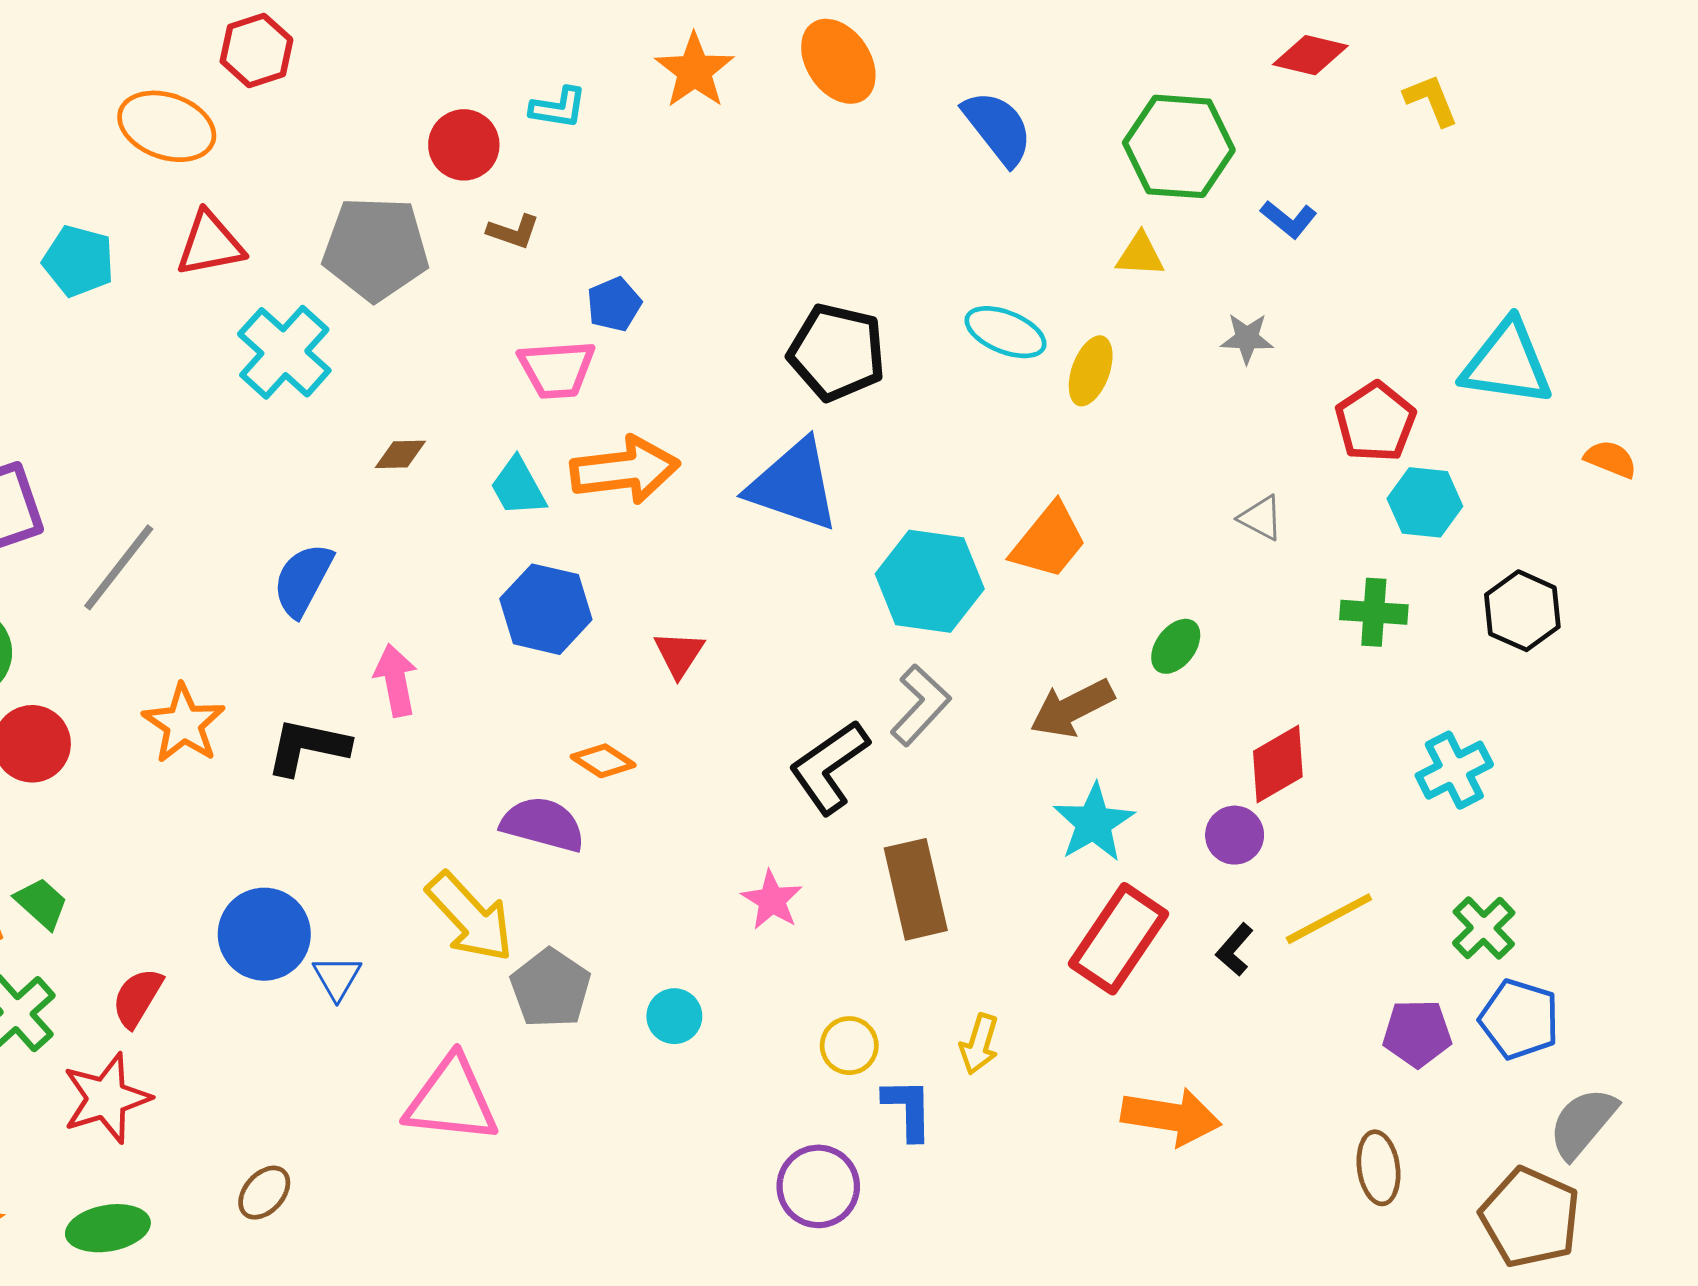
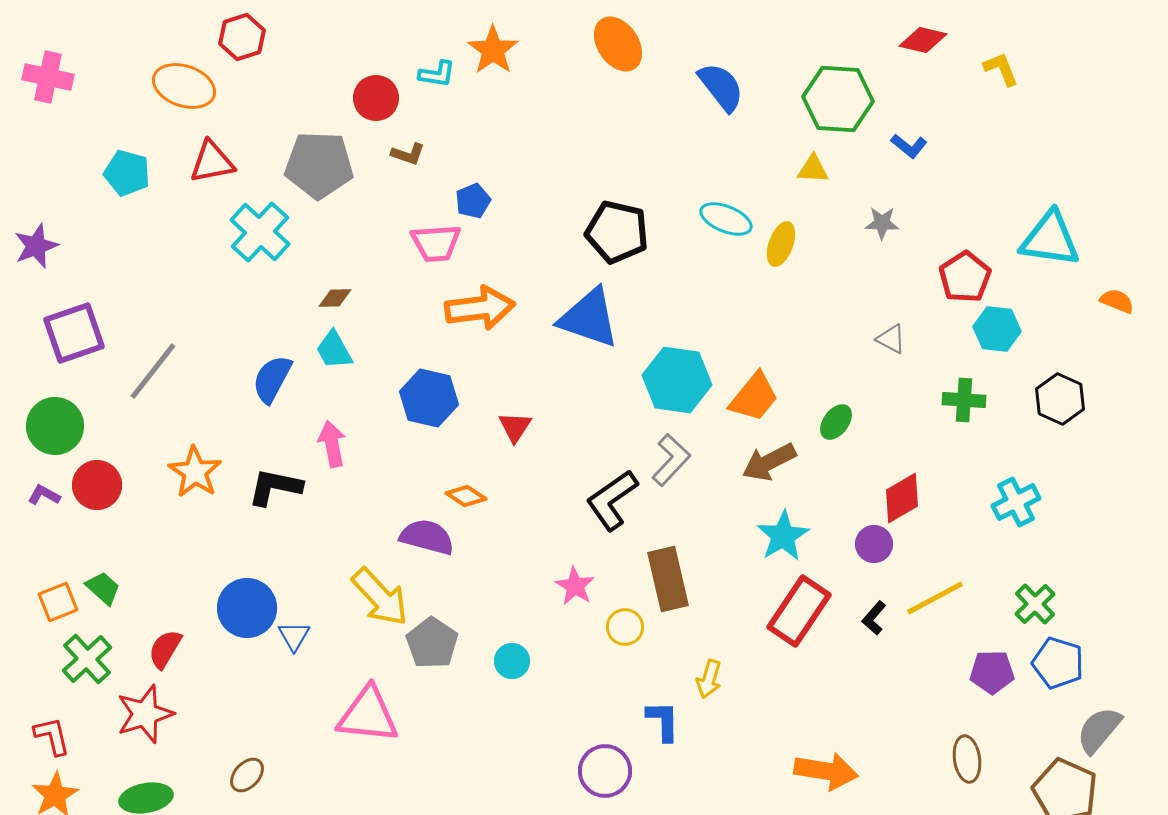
orange star: (694, 71) -> (493, 50), moved
cyan trapezoid: (518, 487) -> (334, 350), moved
orange trapezoid: (1049, 541) -> (754, 397), moved
yellow circle: (849, 1046) -> (625, 627), moved
orange arrow: (1171, 1117) -> (826, 771), moved

